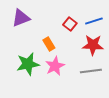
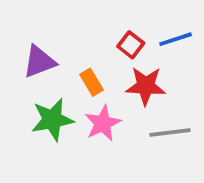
purple triangle: (21, 18) -> (39, 62), moved
red star: (93, 45) -> (146, 86), moved

